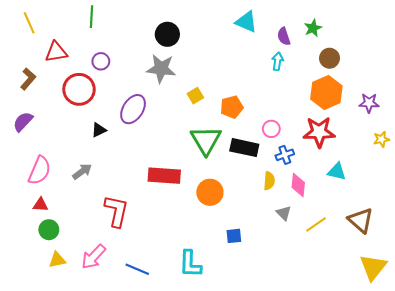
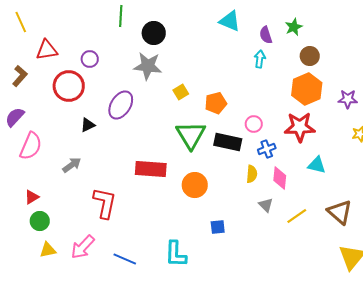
green line: (91, 17) -> (121, 16), moved
pink semicircle: (40, 170) -> (31, 146), moved
red triangle: (41, 205) -> (32, 197), turned -35

